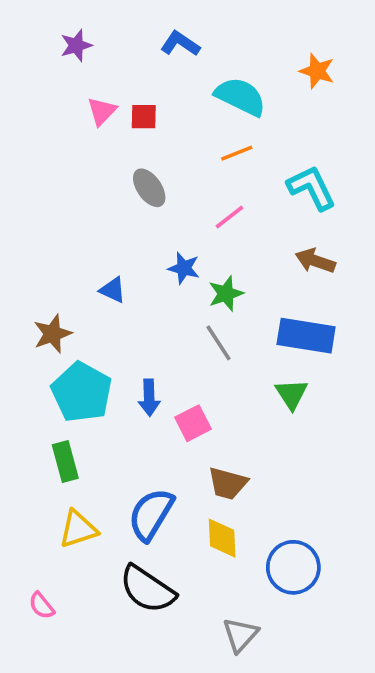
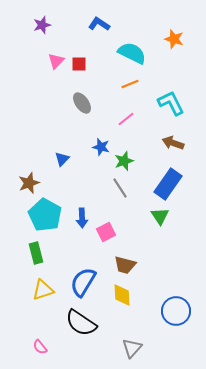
blue triangle: (113, 290) -> (62, 159), turned 49
blue rectangle: (306, 336) -> (168, 184), turned -64
blue circle: (293, 567) -> (176, 311), moved
pink semicircle: (42, 606) -> (40, 347), moved

